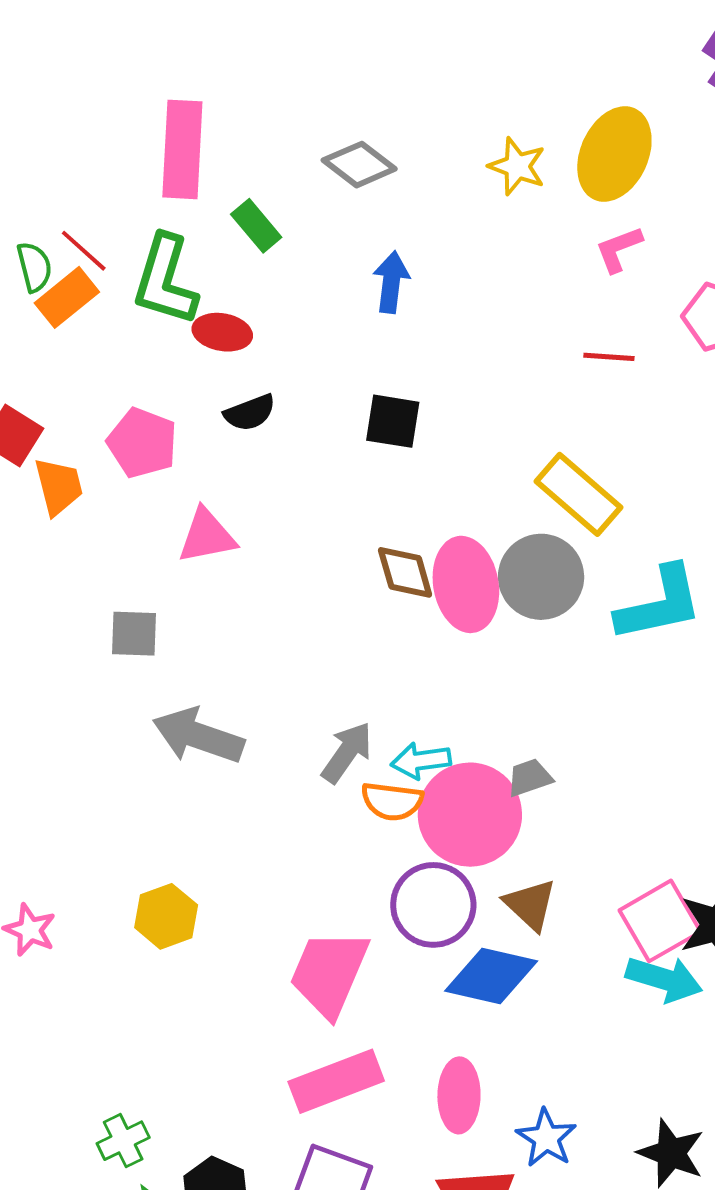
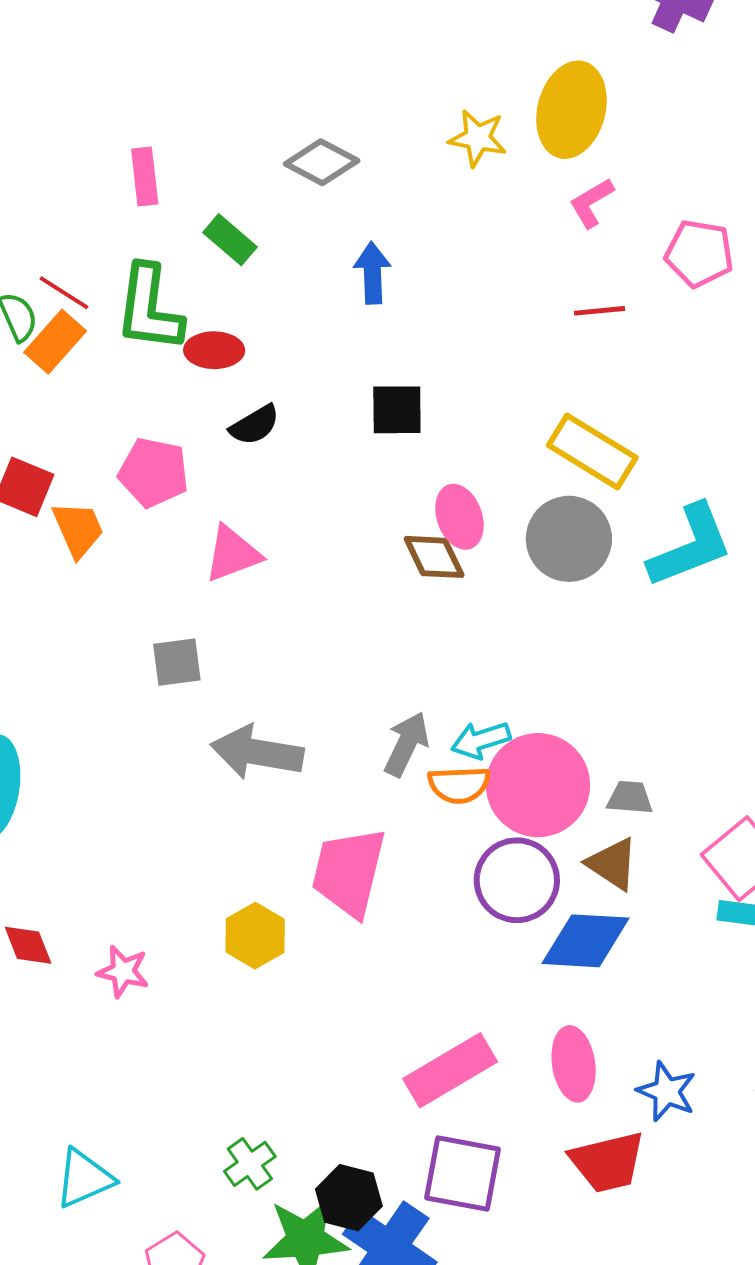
pink rectangle: (182, 149) -> (145, 177), size x0.6
pink ellipse: (466, 584) -> (459, 517), moved, size x0.7
gray trapezoid: (530, 778) -> (630, 798), moved, turned 33
pink trapezoid: (329, 973) -> (349, 872), moved

